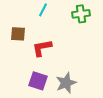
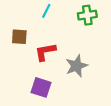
gray star: (66, 83) -> (77, 66), moved

